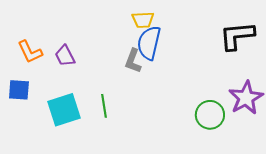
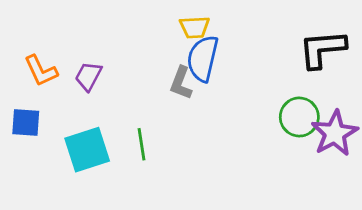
purple trapezoid: (65, 56) -> (88, 76), turned 55
green circle: (210, 115) -> (299, 117), moved

